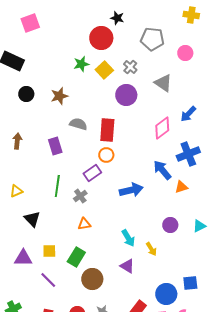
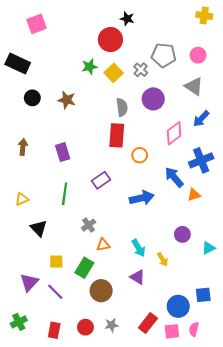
gray pentagon: (152, 39) -> (164, 55), moved
gray triangle: (163, 83) -> (194, 86), moved
purple circle: (126, 95) -> (153, 99), moved
brown star: (59, 96) -> (67, 100), turned 30
gray semicircle: (78, 124) -> (122, 107), moved, turned 66
orange circle: (106, 155) -> (140, 155), moved
gray cross: (80, 196) -> (89, 225), moved
orange triangle: (84, 224) -> (103, 245), moved
cyan triangle: (199, 226) -> (208, 248), moved
purple triangle: (23, 258) -> (29, 282), moved, turned -48

